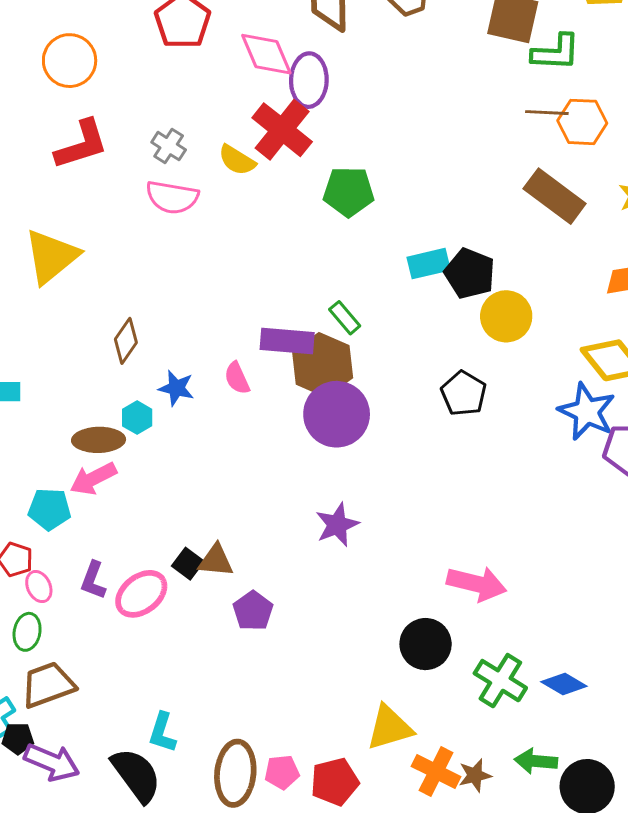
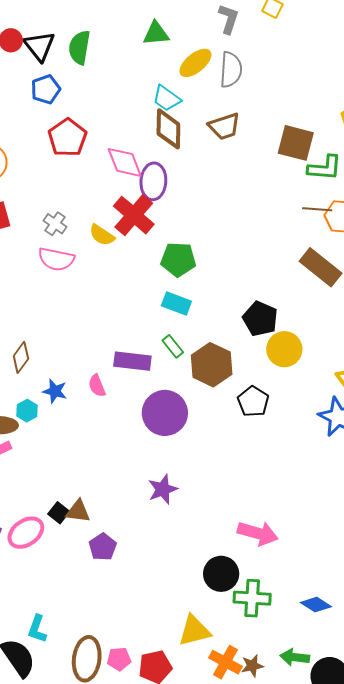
cyan rectangle: (429, 264) -> (176, 304), moved, turned 32
brown hexagon: (323, 365) -> (212, 365), moved
green cross: (500, 681) -> (252, 598), moved, turned -30

